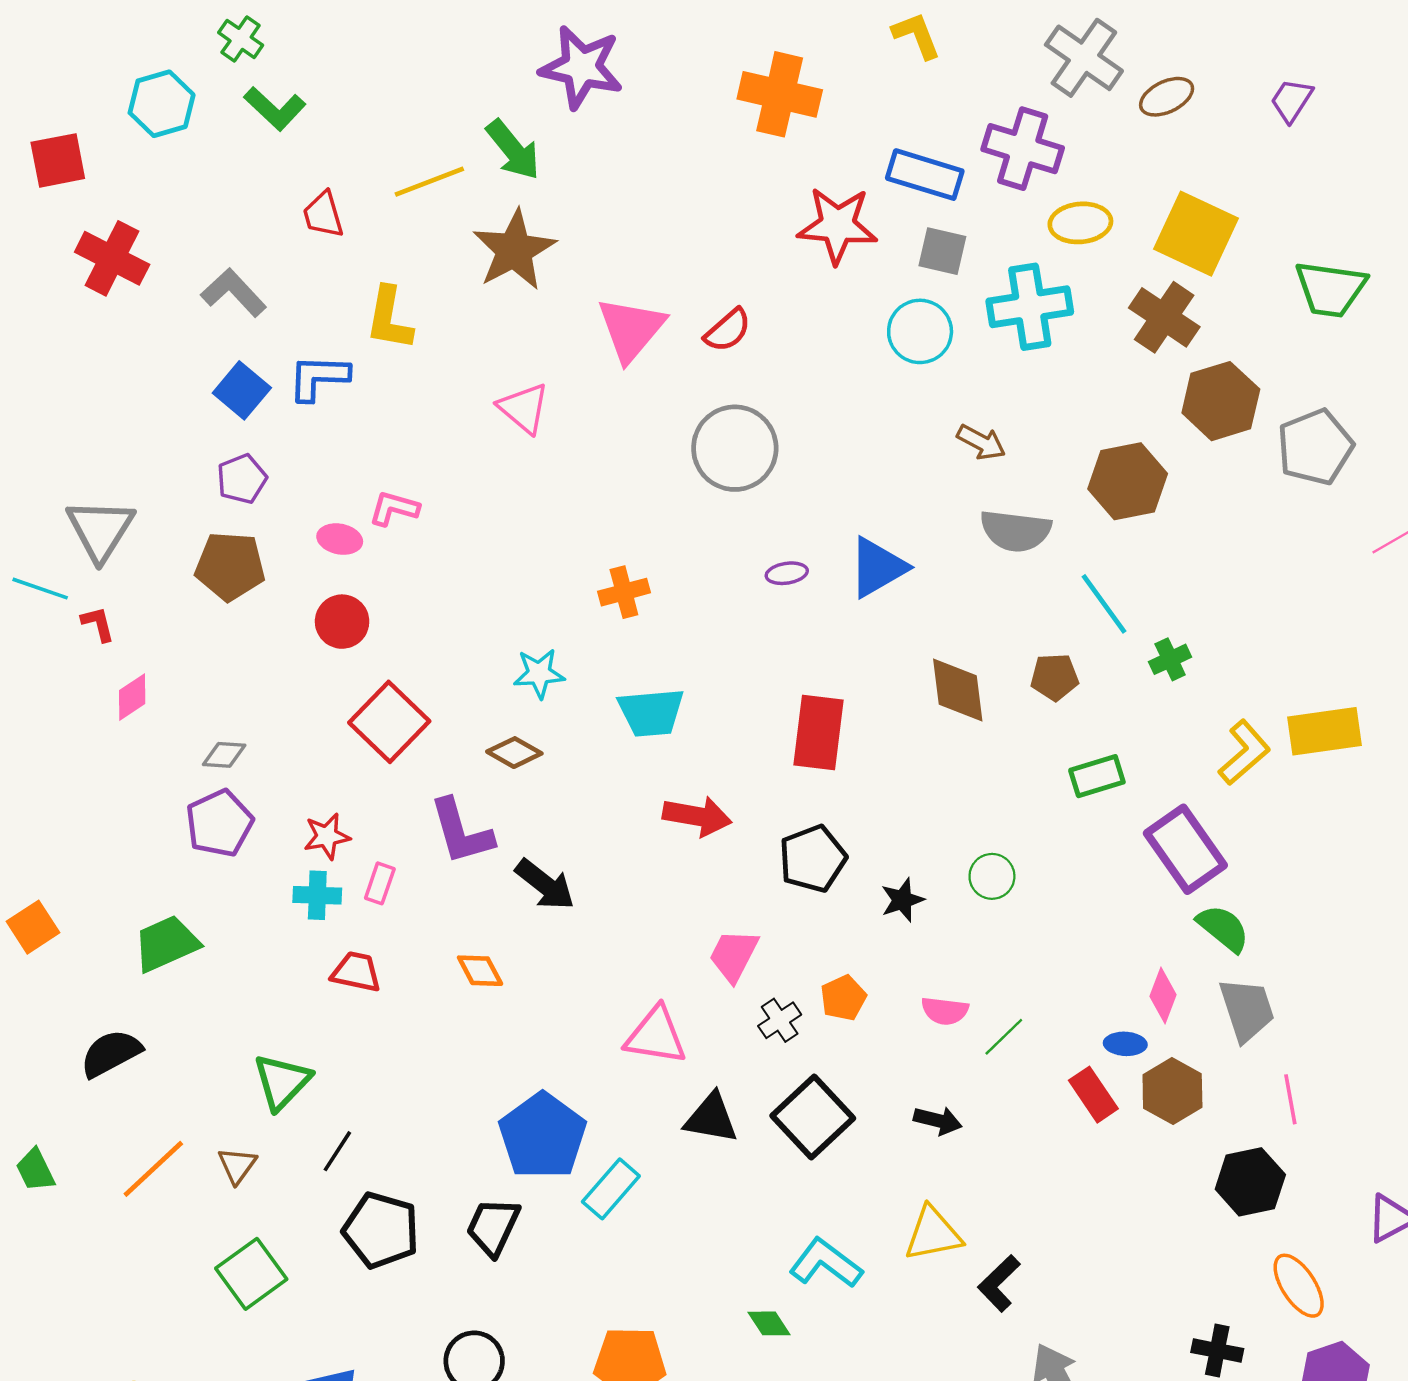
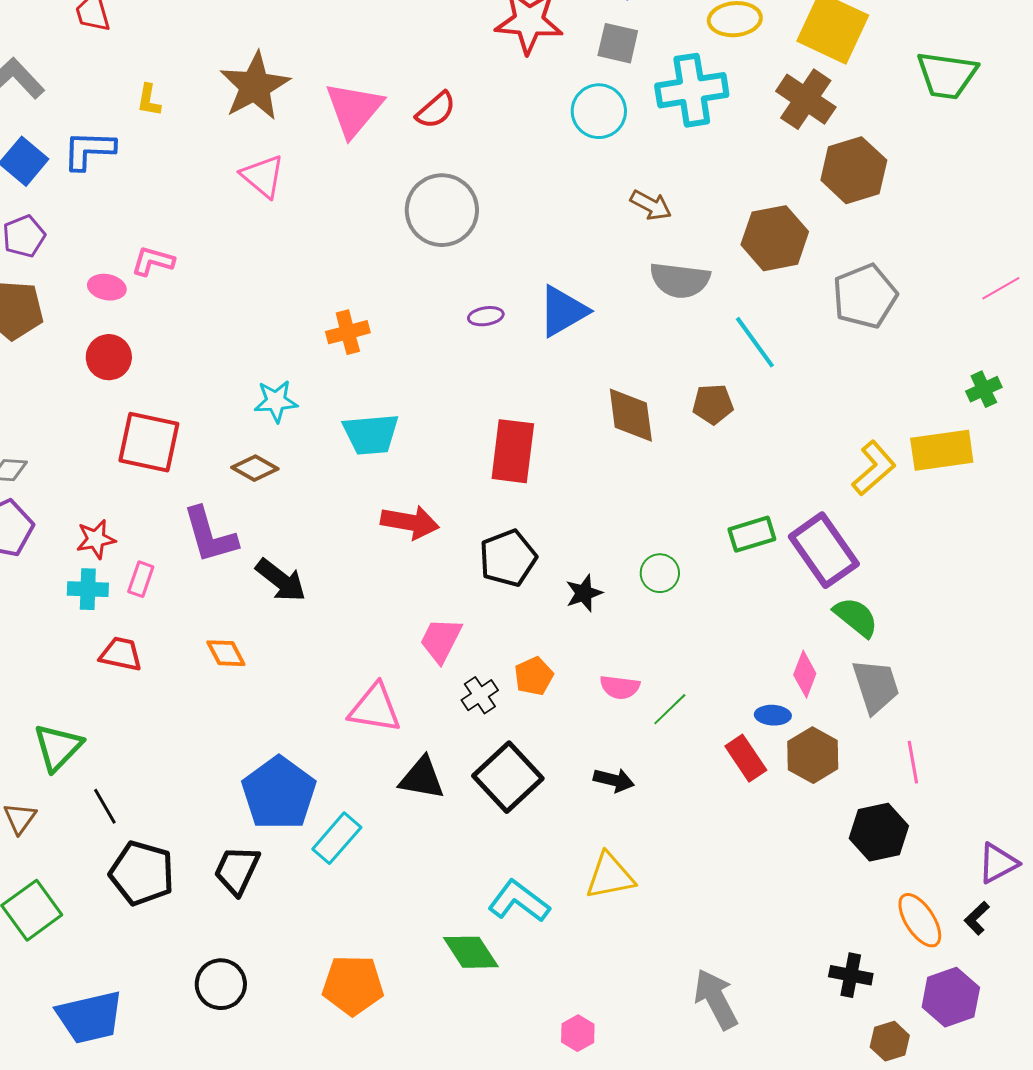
brown star: (514, 250) -> (255, 86), moved
yellow L-shape: (389, 318) -> (149, 100), size x0.6
gray pentagon: (1315, 447) -> (865, 296), moved
green cross: (1170, 659) -> (984, 389), moved
red square: (389, 722) -> (149, 442), turned -32
green rectangle: (1097, 776) -> (752, 534), moved
black line: (337, 1151) -> (105, 806), turned -63
black L-shape: (999, 1283) -> (977, 918), moved, size x0.7
green diamond: (769, 1323) -> (471, 952), size x1.5

